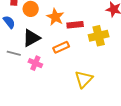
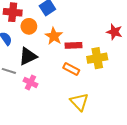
orange rectangle: (61, 47) -> (71, 69), moved, turned 49
yellow triangle: (84, 79) -> (79, 102), turned -30

